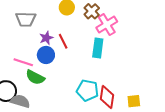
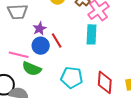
red line: (63, 41) -> (57, 41), moved
cyan pentagon: (87, 90) -> (72, 78), moved

